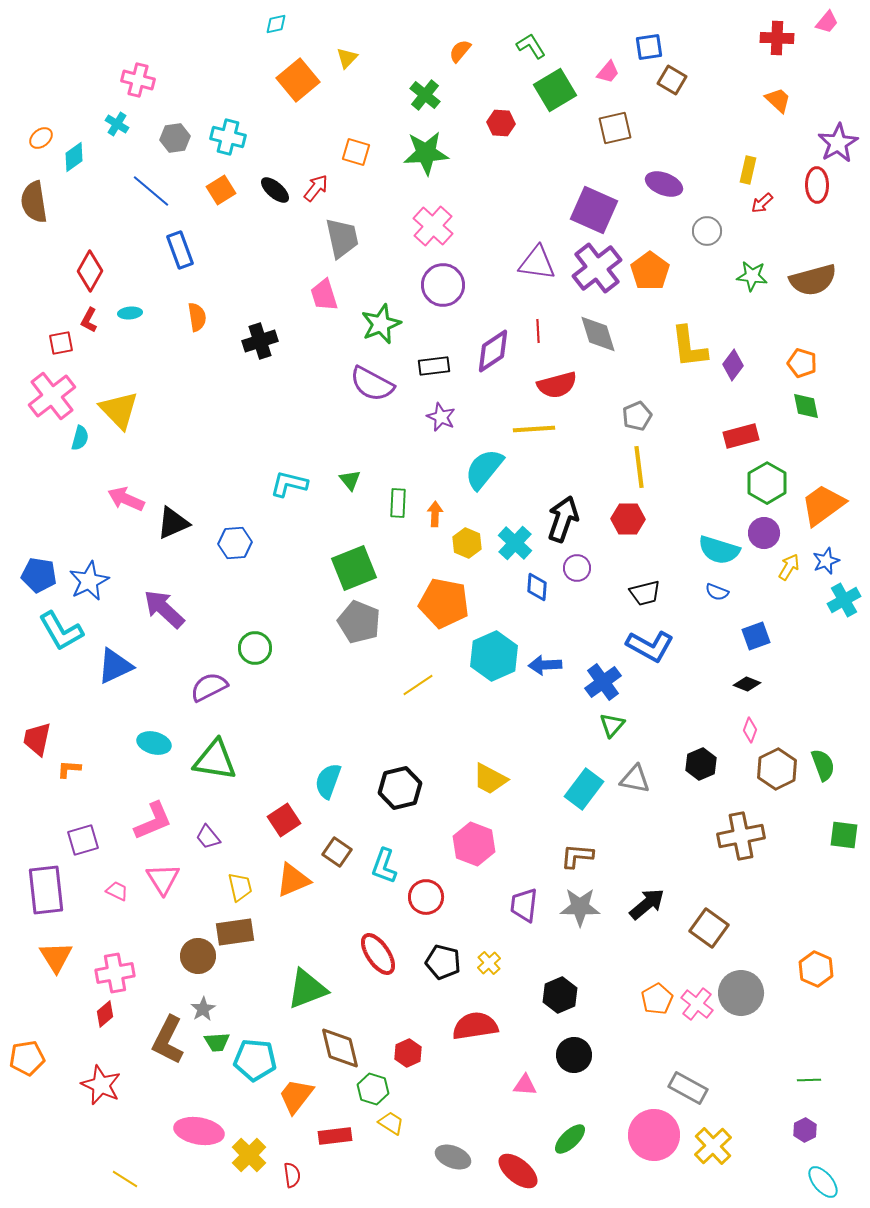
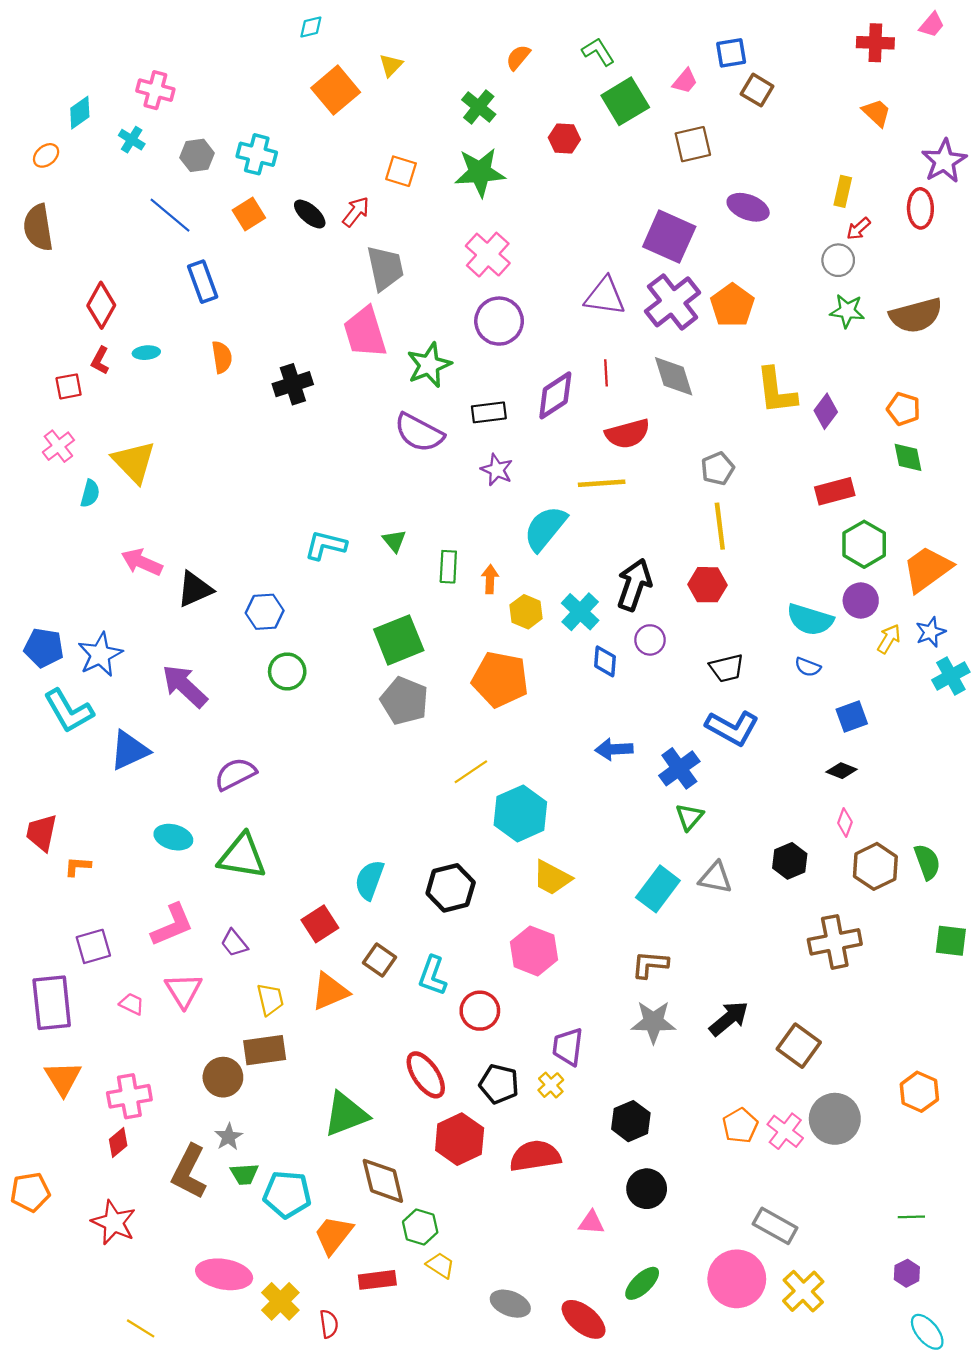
cyan diamond: (74, 157) -> (80, 113), moved
gray circle: (707, 231) -> (838, 260), moved
pink trapezoid: (324, 295) -> (365, 332), size x1.4
pink cross: (52, 396) -> (58, 446), size x0.6
green circle: (255, 648) -> (287, 671), moved
cyan hexagon: (494, 656) -> (520, 813), moved
purple trapezoid: (524, 905) -> (568, 1047), moved
red hexagon: (408, 1053) -> (460, 1139), moved, size x1.6

